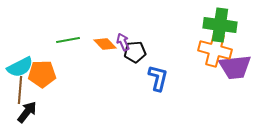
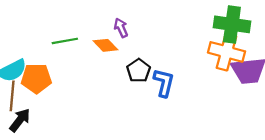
purple arrow: (123, 42) -> (121, 28), moved
black pentagon: (135, 52) -> (139, 71), moved, turned -30

